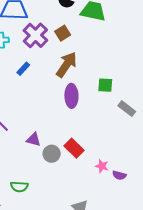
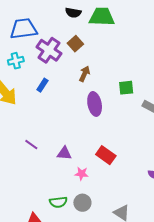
brown arrow: (67, 65) -> (84, 74), size x0.6
gray circle: (52, 154) -> (82, 203), moved
pink star: (102, 166) -> (82, 174), moved

